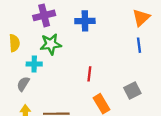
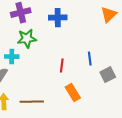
blue line: (139, 45) -> (90, 59), moved
gray square: (132, 90) -> (108, 75), moved

